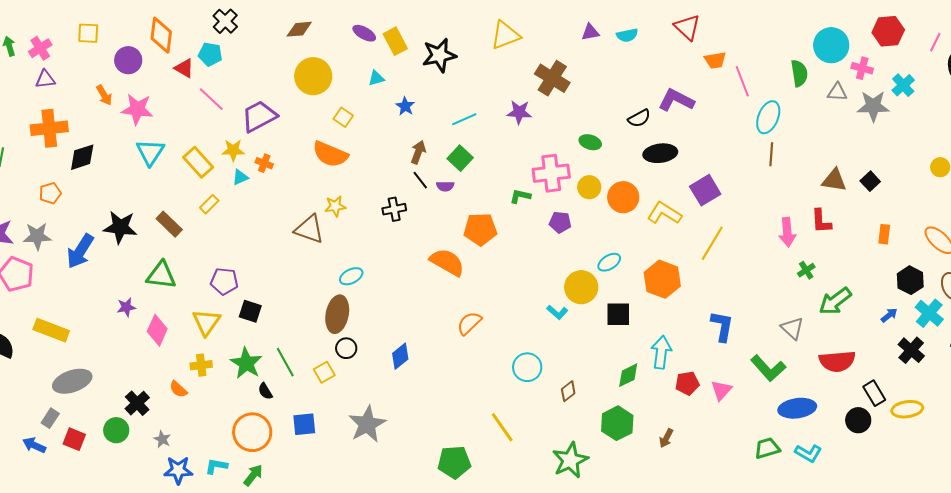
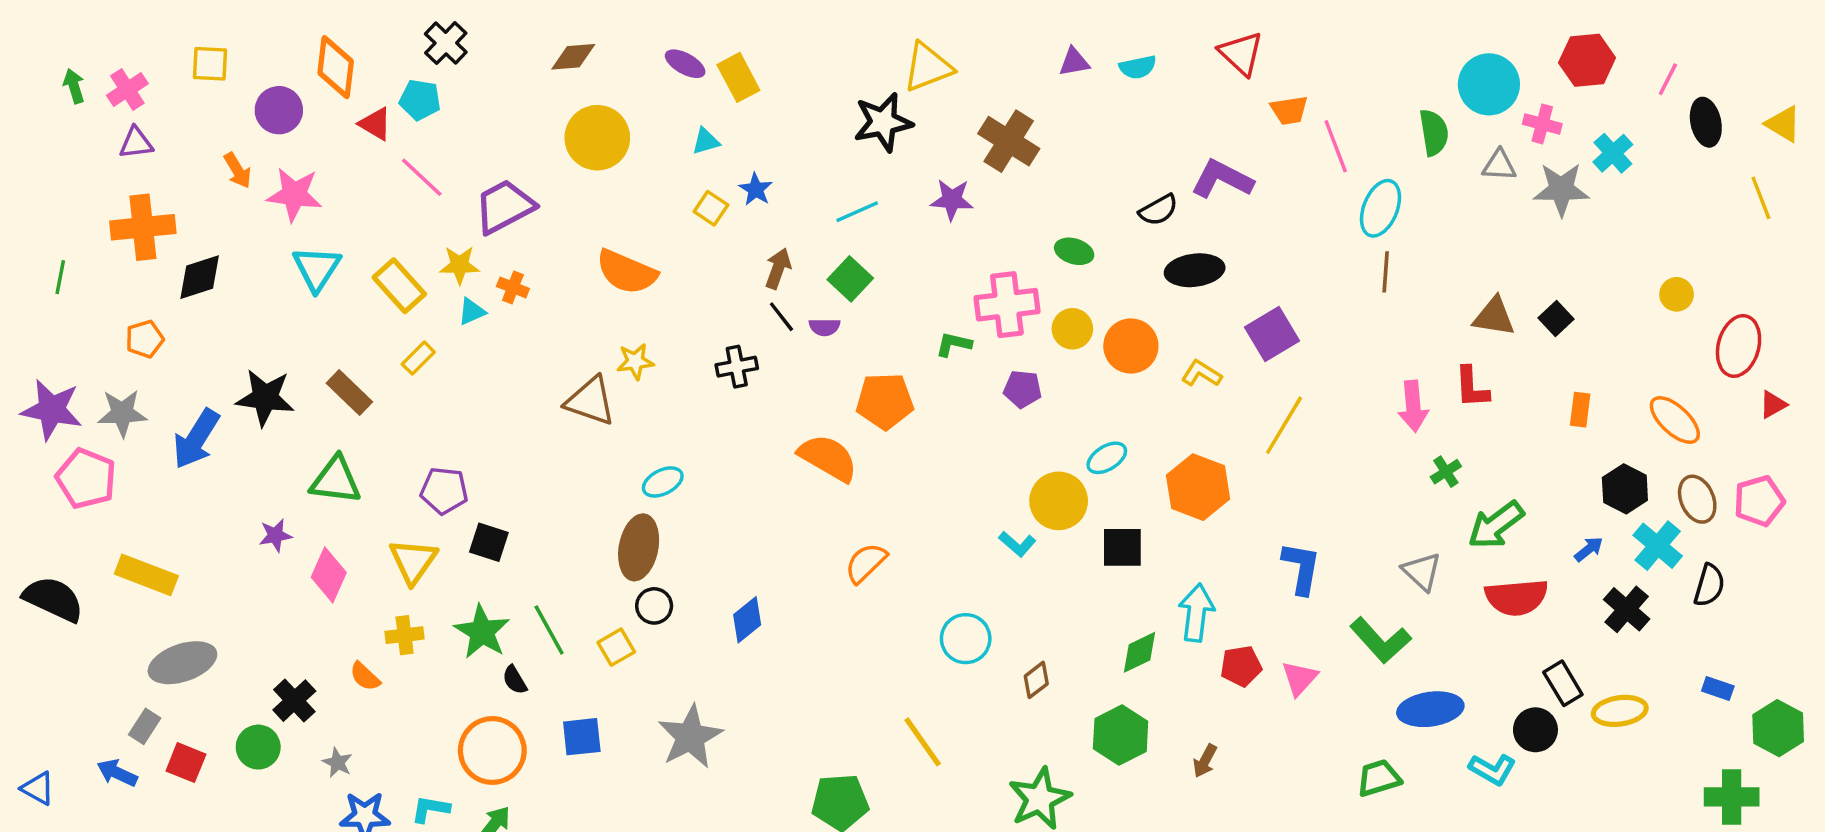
black star: (439, 55) -> (883, 122), moved
yellow square: (343, 117) -> (711, 208), moved
yellow L-shape: (664, 213) -> (1201, 374), size x0.7
red semicircle: (837, 361) -> (1516, 597), moved
cyan L-shape: (808, 453) -> (1492, 769), moved

